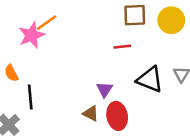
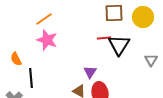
pink star: (31, 35) -> (47, 40), moved, turned -30
black triangle: (150, 79) -> (119, 45), moved, turned 40

